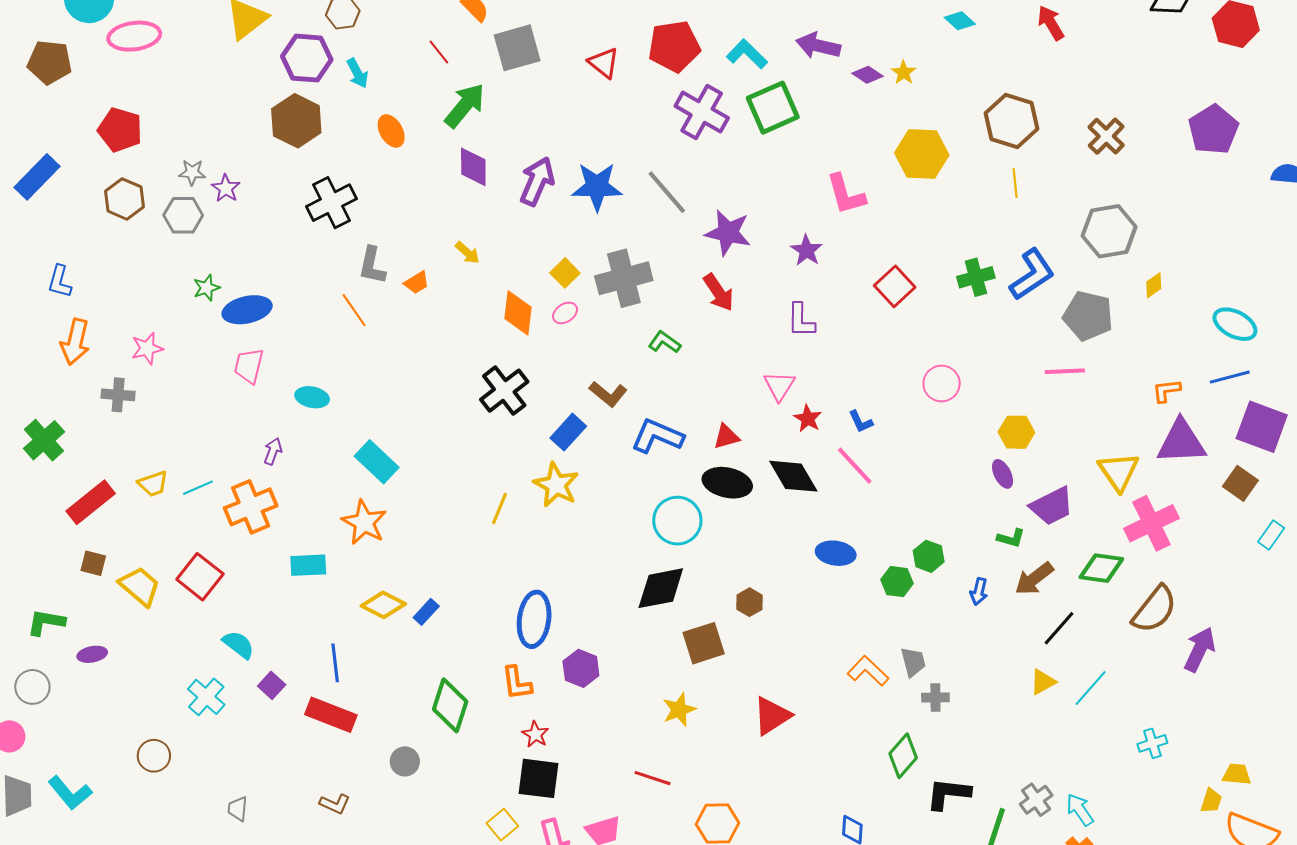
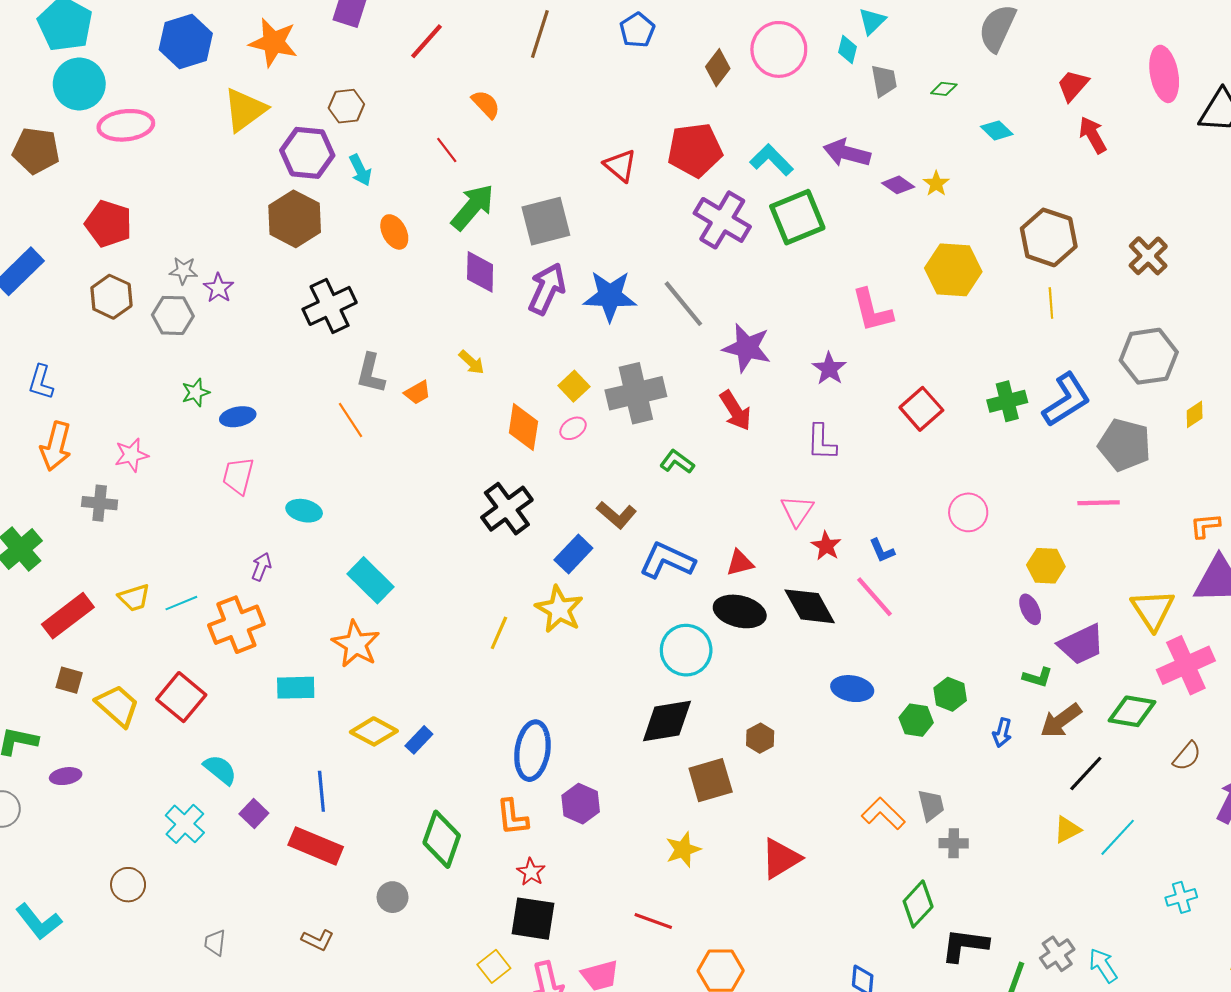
gray square: (517, 48) -> (546, 221), moved
blue ellipse: (247, 310) -> (238, 417), size x0.7
brown semicircle: (1154, 609) -> (1187, 756), size x0.6

